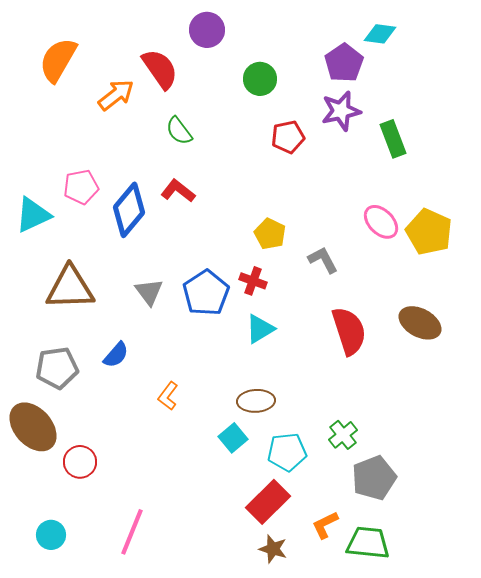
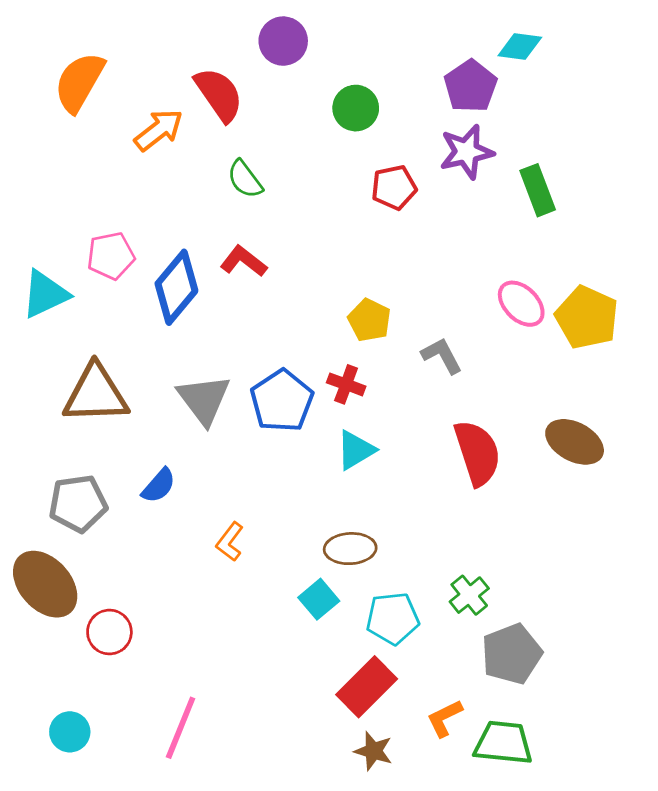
gray triangle: (149, 292) -> (204, 399), size x1.4

